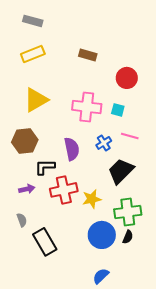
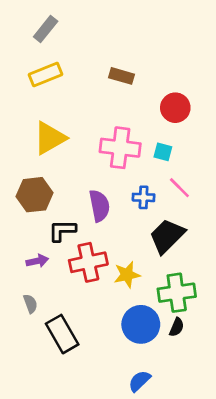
gray rectangle: (33, 21) -> (46, 29), turned -66
pink line: (130, 136) -> (179, 188), turned 30
blue cross: (104, 143) -> (144, 197), turned 35

